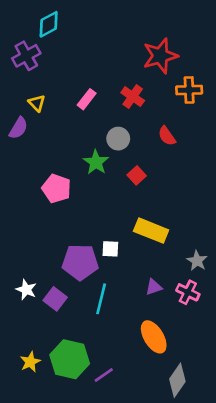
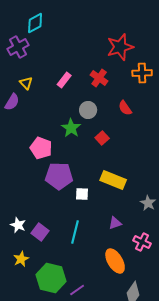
purple pentagon: (80, 262) -> (59, 176), moved
pink cross: (188, 292) -> (142, 242), moved
yellow star: (30, 362) -> (21, 259), moved

